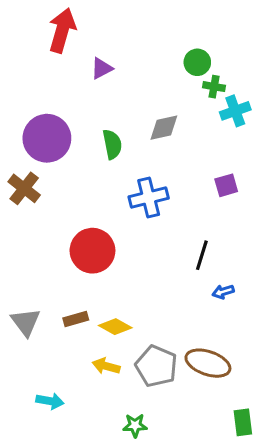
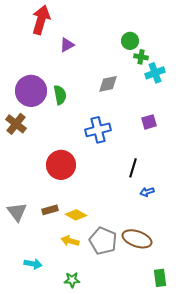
green semicircle: (112, 144) -> (60, 95), moved
green star: (135, 425) -> (72, 280), moved

